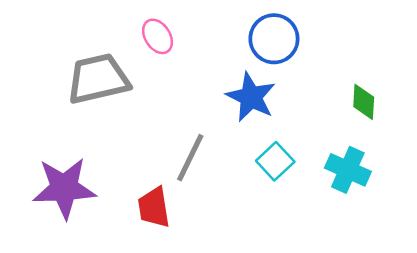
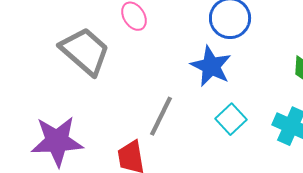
gray trapezoid: (98, 79) -> (85, 51), turned 54

